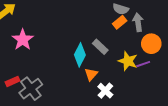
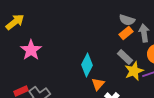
gray rectangle: (100, 47) -> (125, 57), moved
yellow star: (128, 61) -> (134, 71), turned 30

